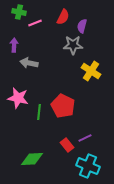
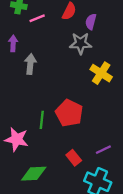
gray arrow: (29, 63) -> (30, 64), turned 84
pink star: (18, 98) -> (17, 139), moved
purple line: (85, 138) -> (103, 150), moved

